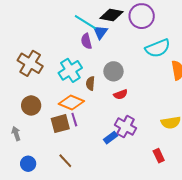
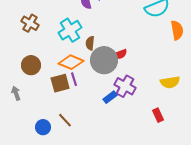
brown cross: (30, 63) -> (30, 23), size x0.7
gray circle: (113, 71) -> (104, 60), moved, size x1.4
blue circle: (28, 164) -> (43, 127), moved

